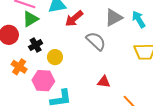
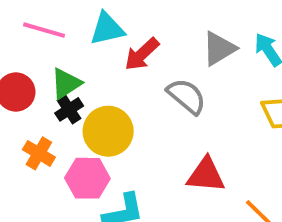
green triangle: (30, 19) -> (66, 83), moved
yellow circle: (55, 57) -> (108, 131), size x1.6
red triangle: (104, 82) -> (206, 175), size x1.5

